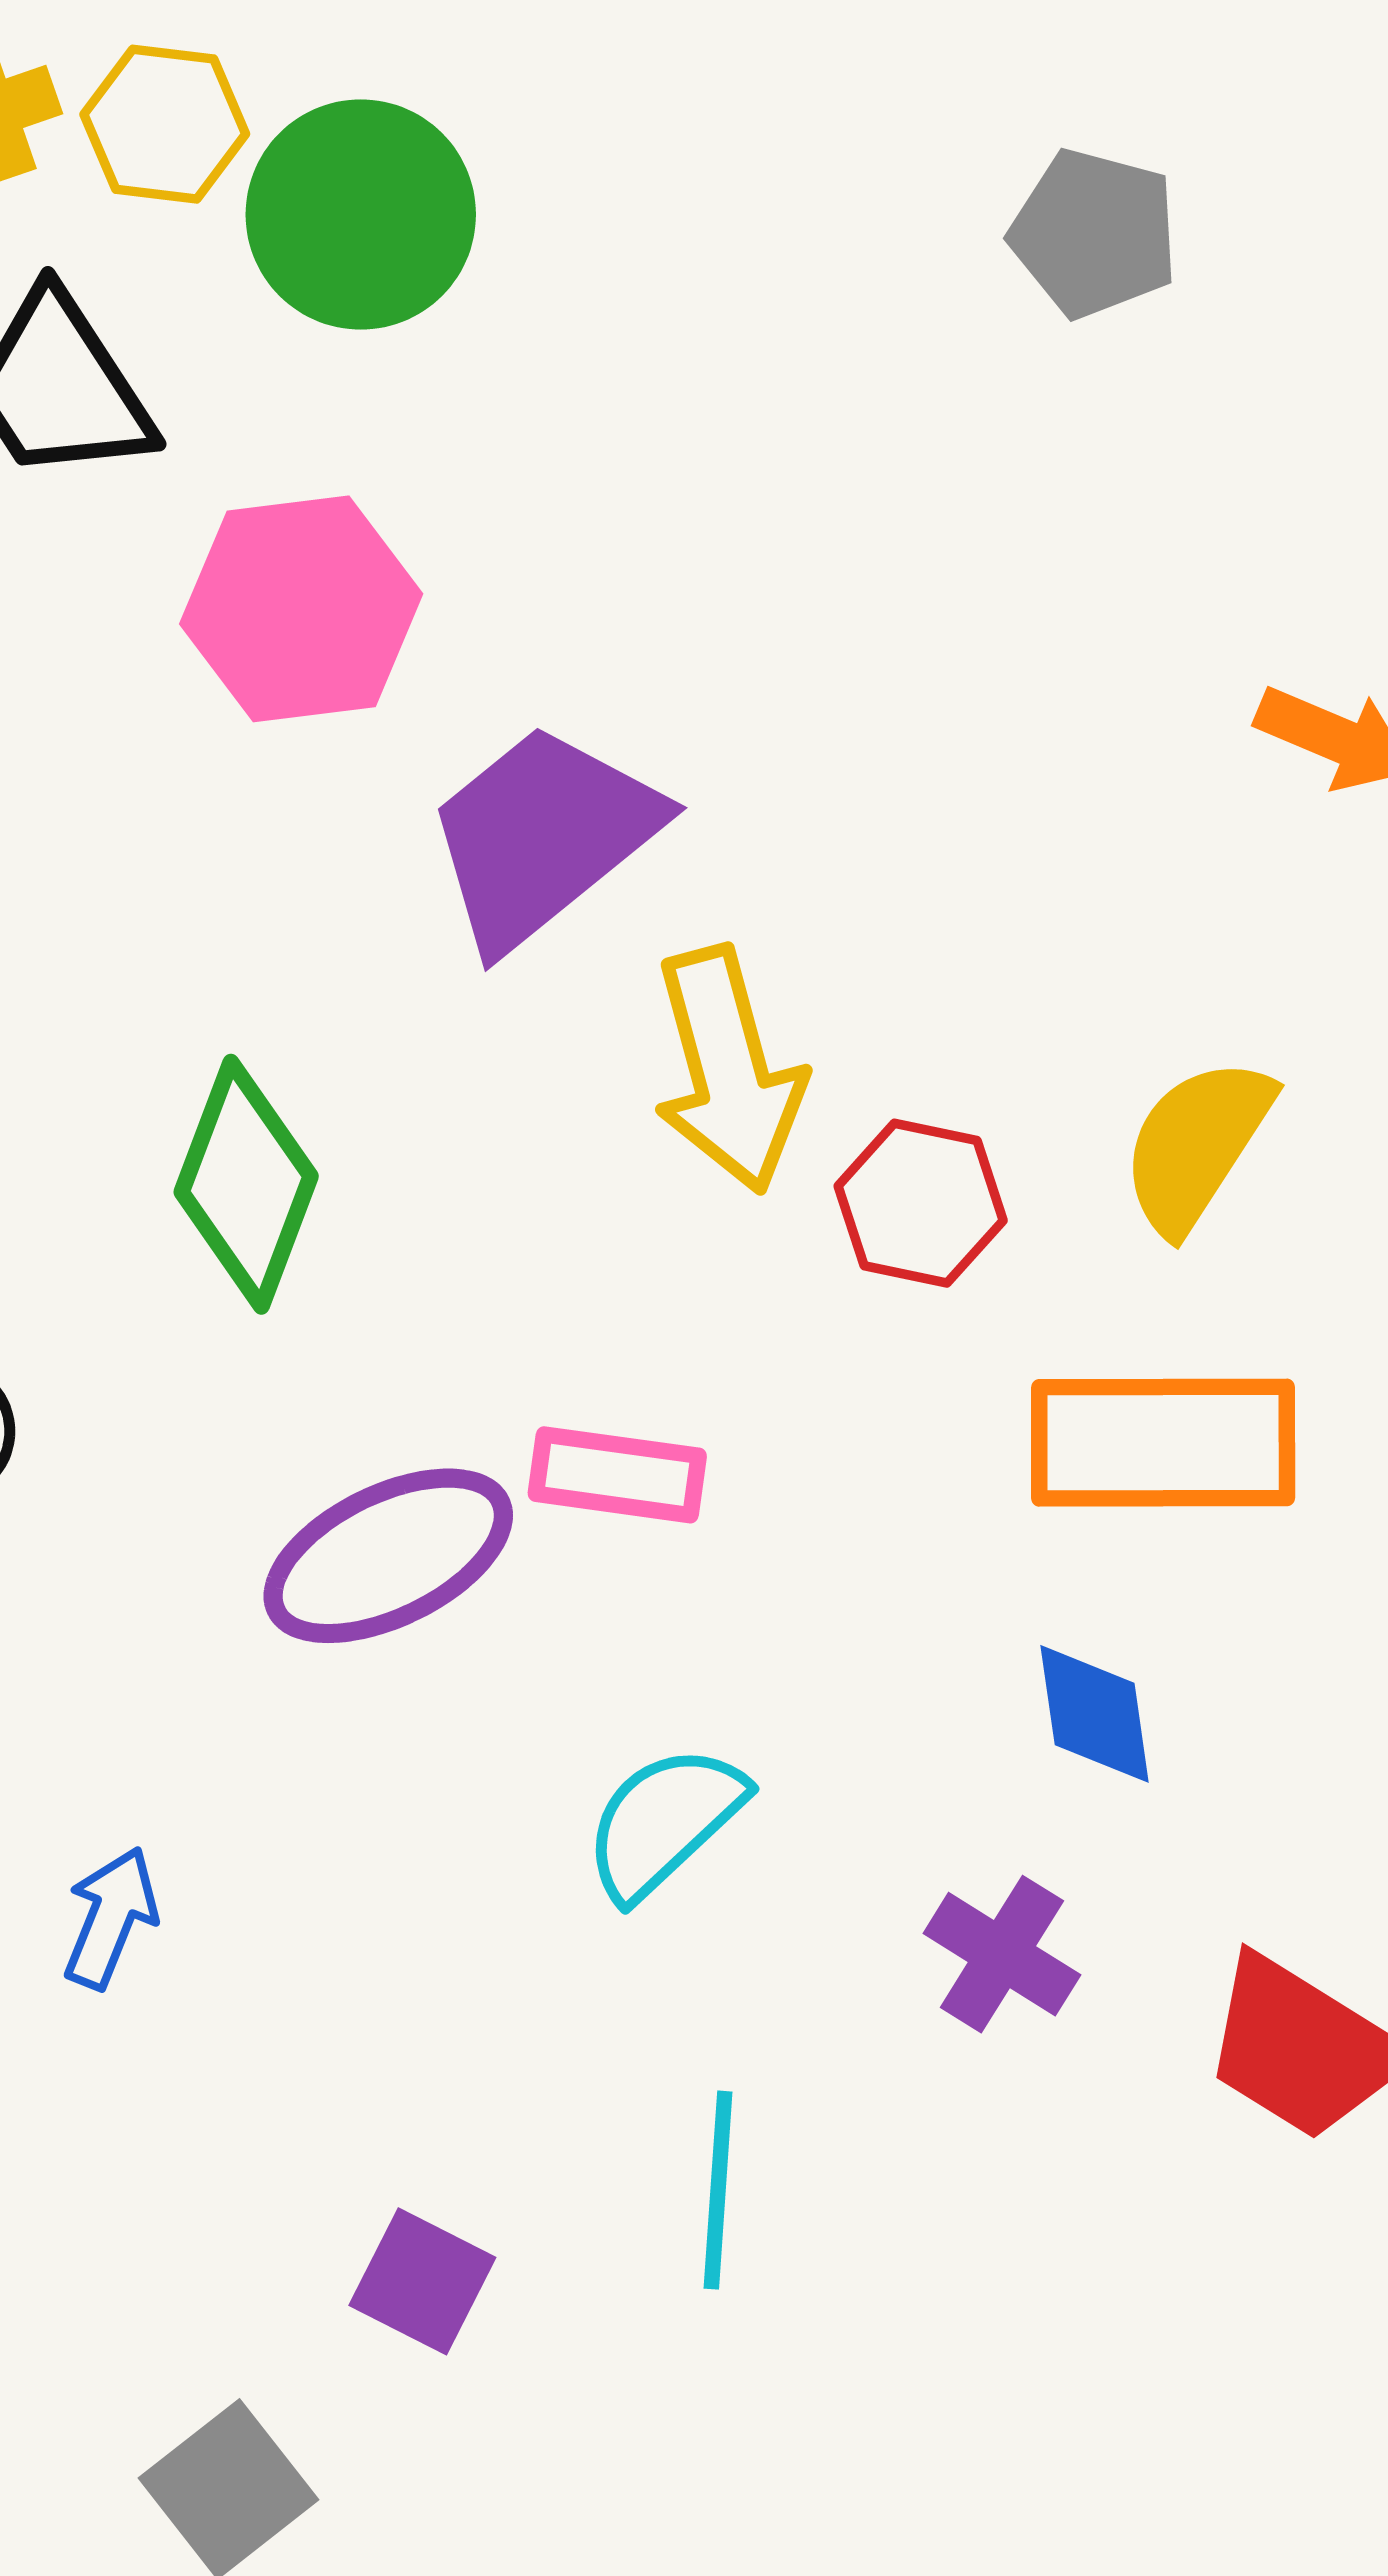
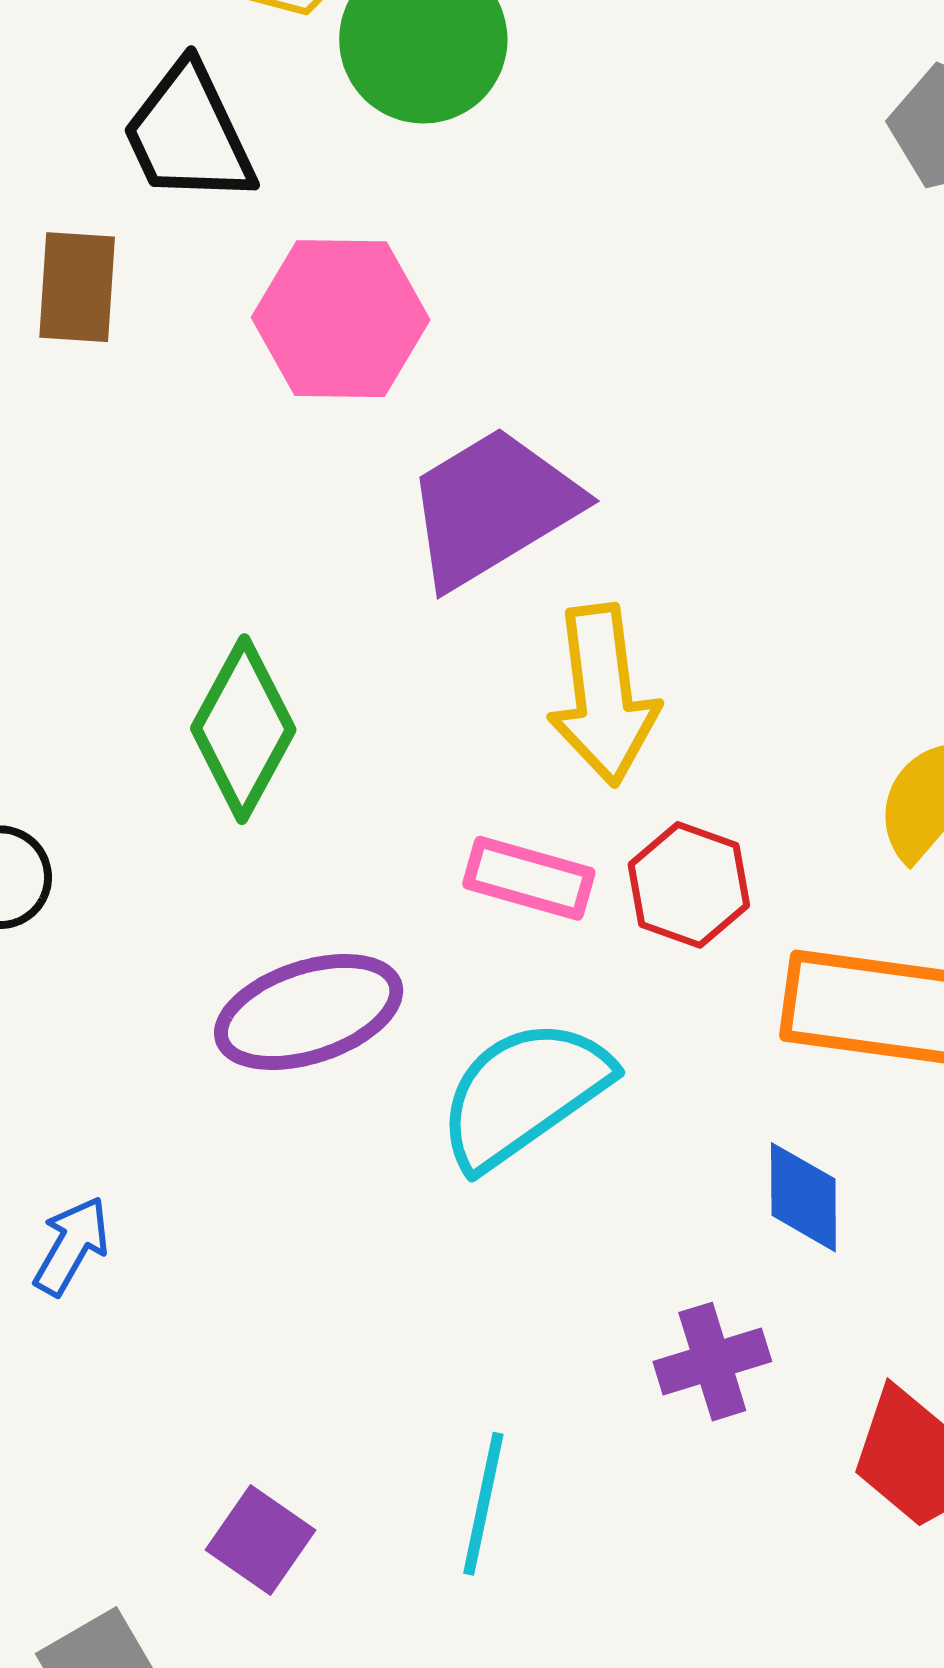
red hexagon: (921, 1203) -> (689, 885), moved
pink rectangle: (617, 1475) -> (529, 878), moved
cyan semicircle: (664, 1822) -> (524, 1093), moved, size x1.4
purple cross: (1002, 1954) -> (712, 1362), turned 33

